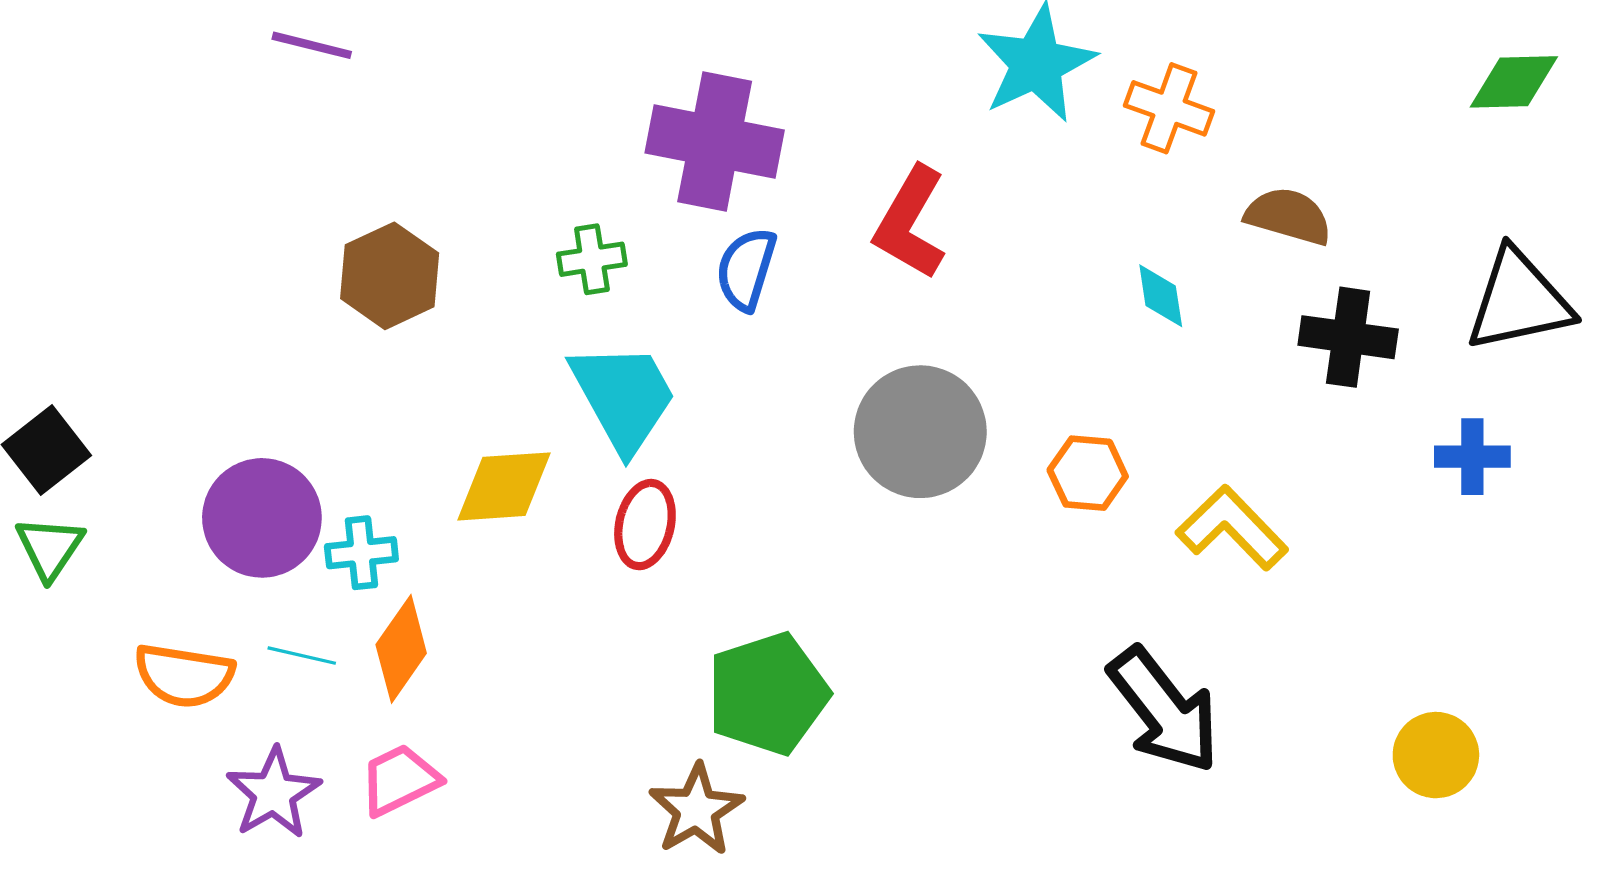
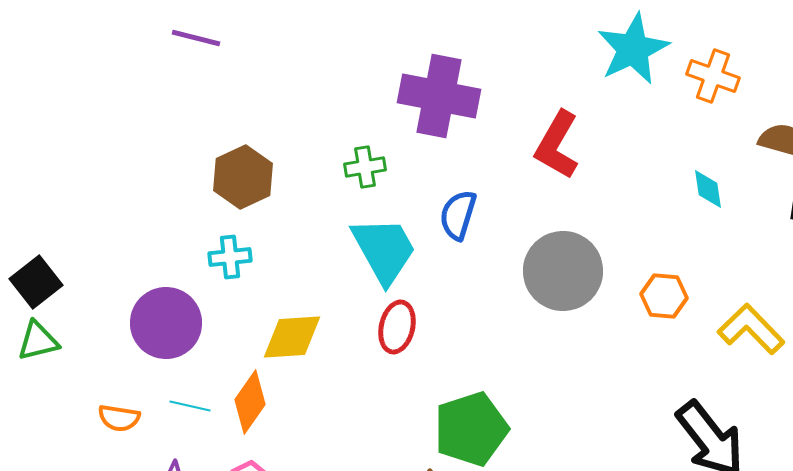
blue semicircle: (746, 269) -> (458, 215), moved
yellow diamond: (504, 486) -> (292, 337), moved
green triangle: (50, 548) -> (38, 341), turned 42
cyan cross: (361, 553) -> (230, 257), moved
orange semicircle: (184, 675) -> (119, 418), size x0.7

